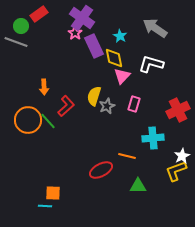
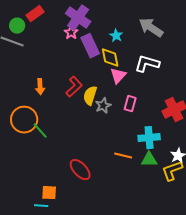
red L-shape: (66, 106) -> (74, 87), moved
green line: (48, 121) -> (40, 131), moved
red ellipse: (101, 170) -> (80, 170), moved, turned 75
green triangle: (138, 186) -> (149, 160), moved

